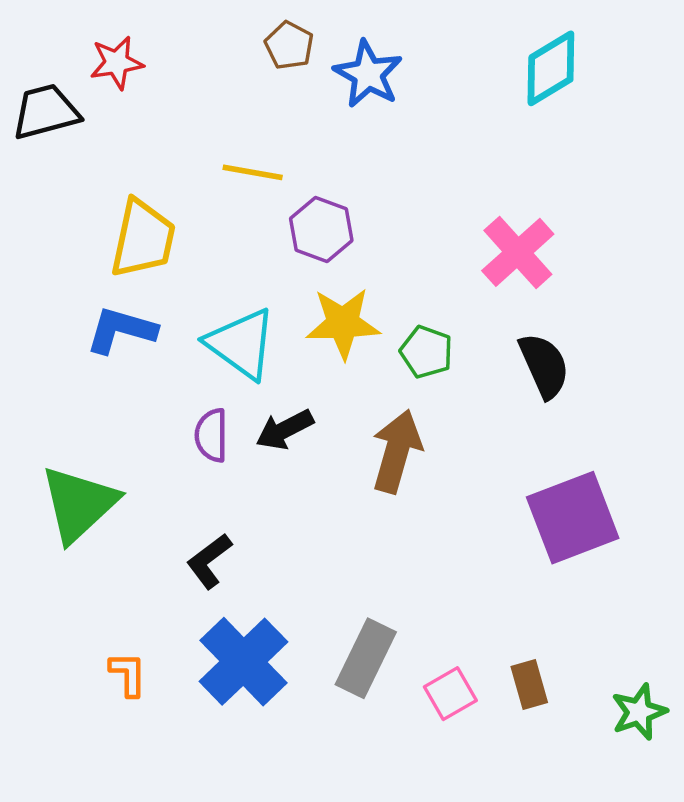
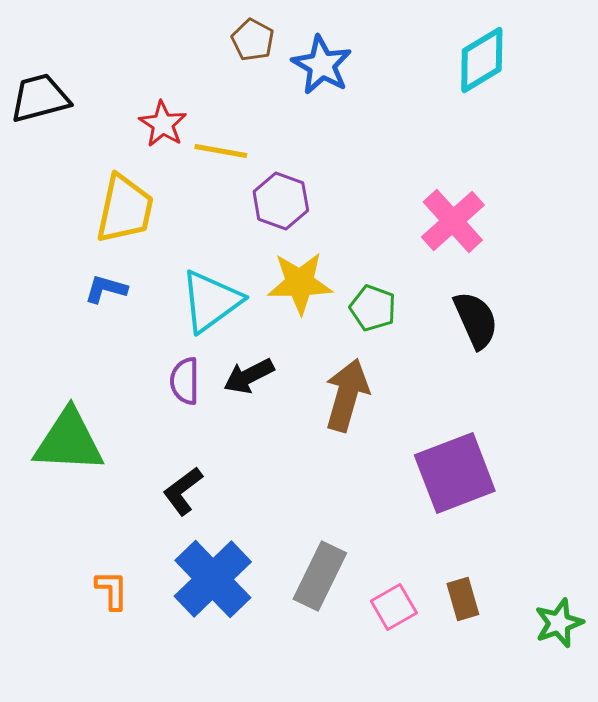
red star: (117, 63) -> (163, 124), moved, turned -30
blue L-shape: (121, 330) -> (106, 289), size x0.7
cyan triangle: (241, 344) -> (211, 301), turned 48
green triangle: (79, 504) -> (69, 441), turned 46
purple square: (573, 518) -> (455, 473), moved

